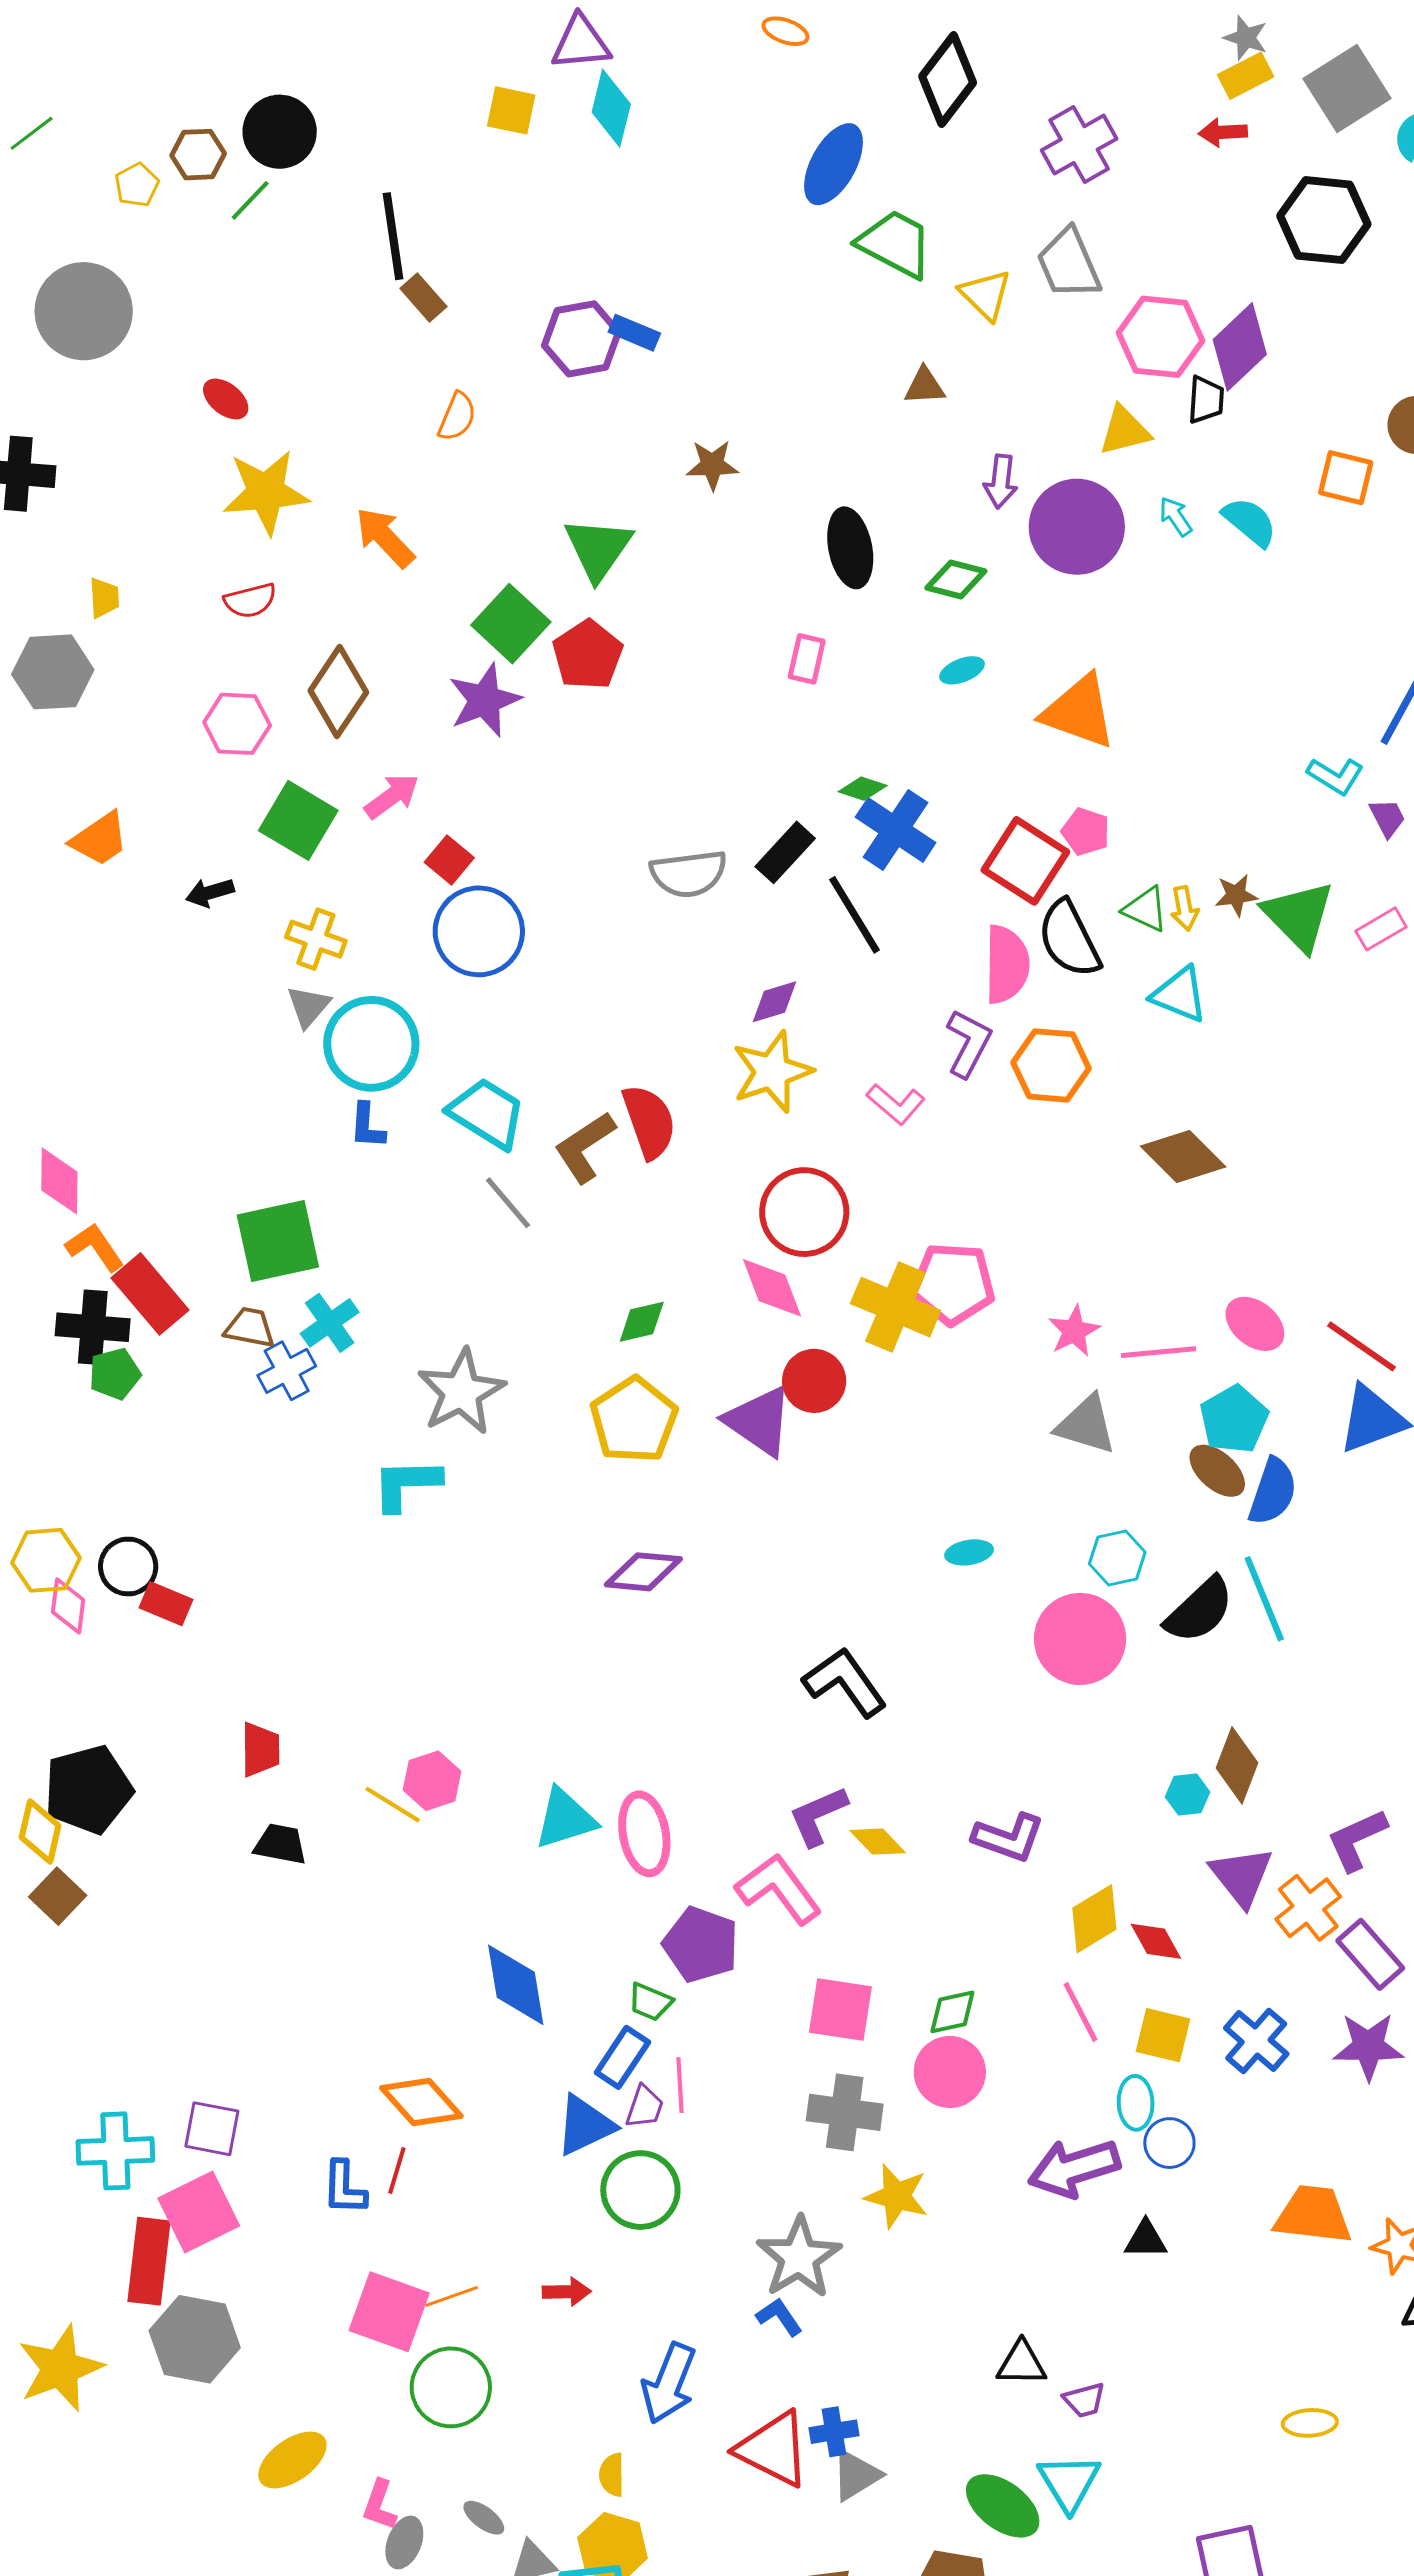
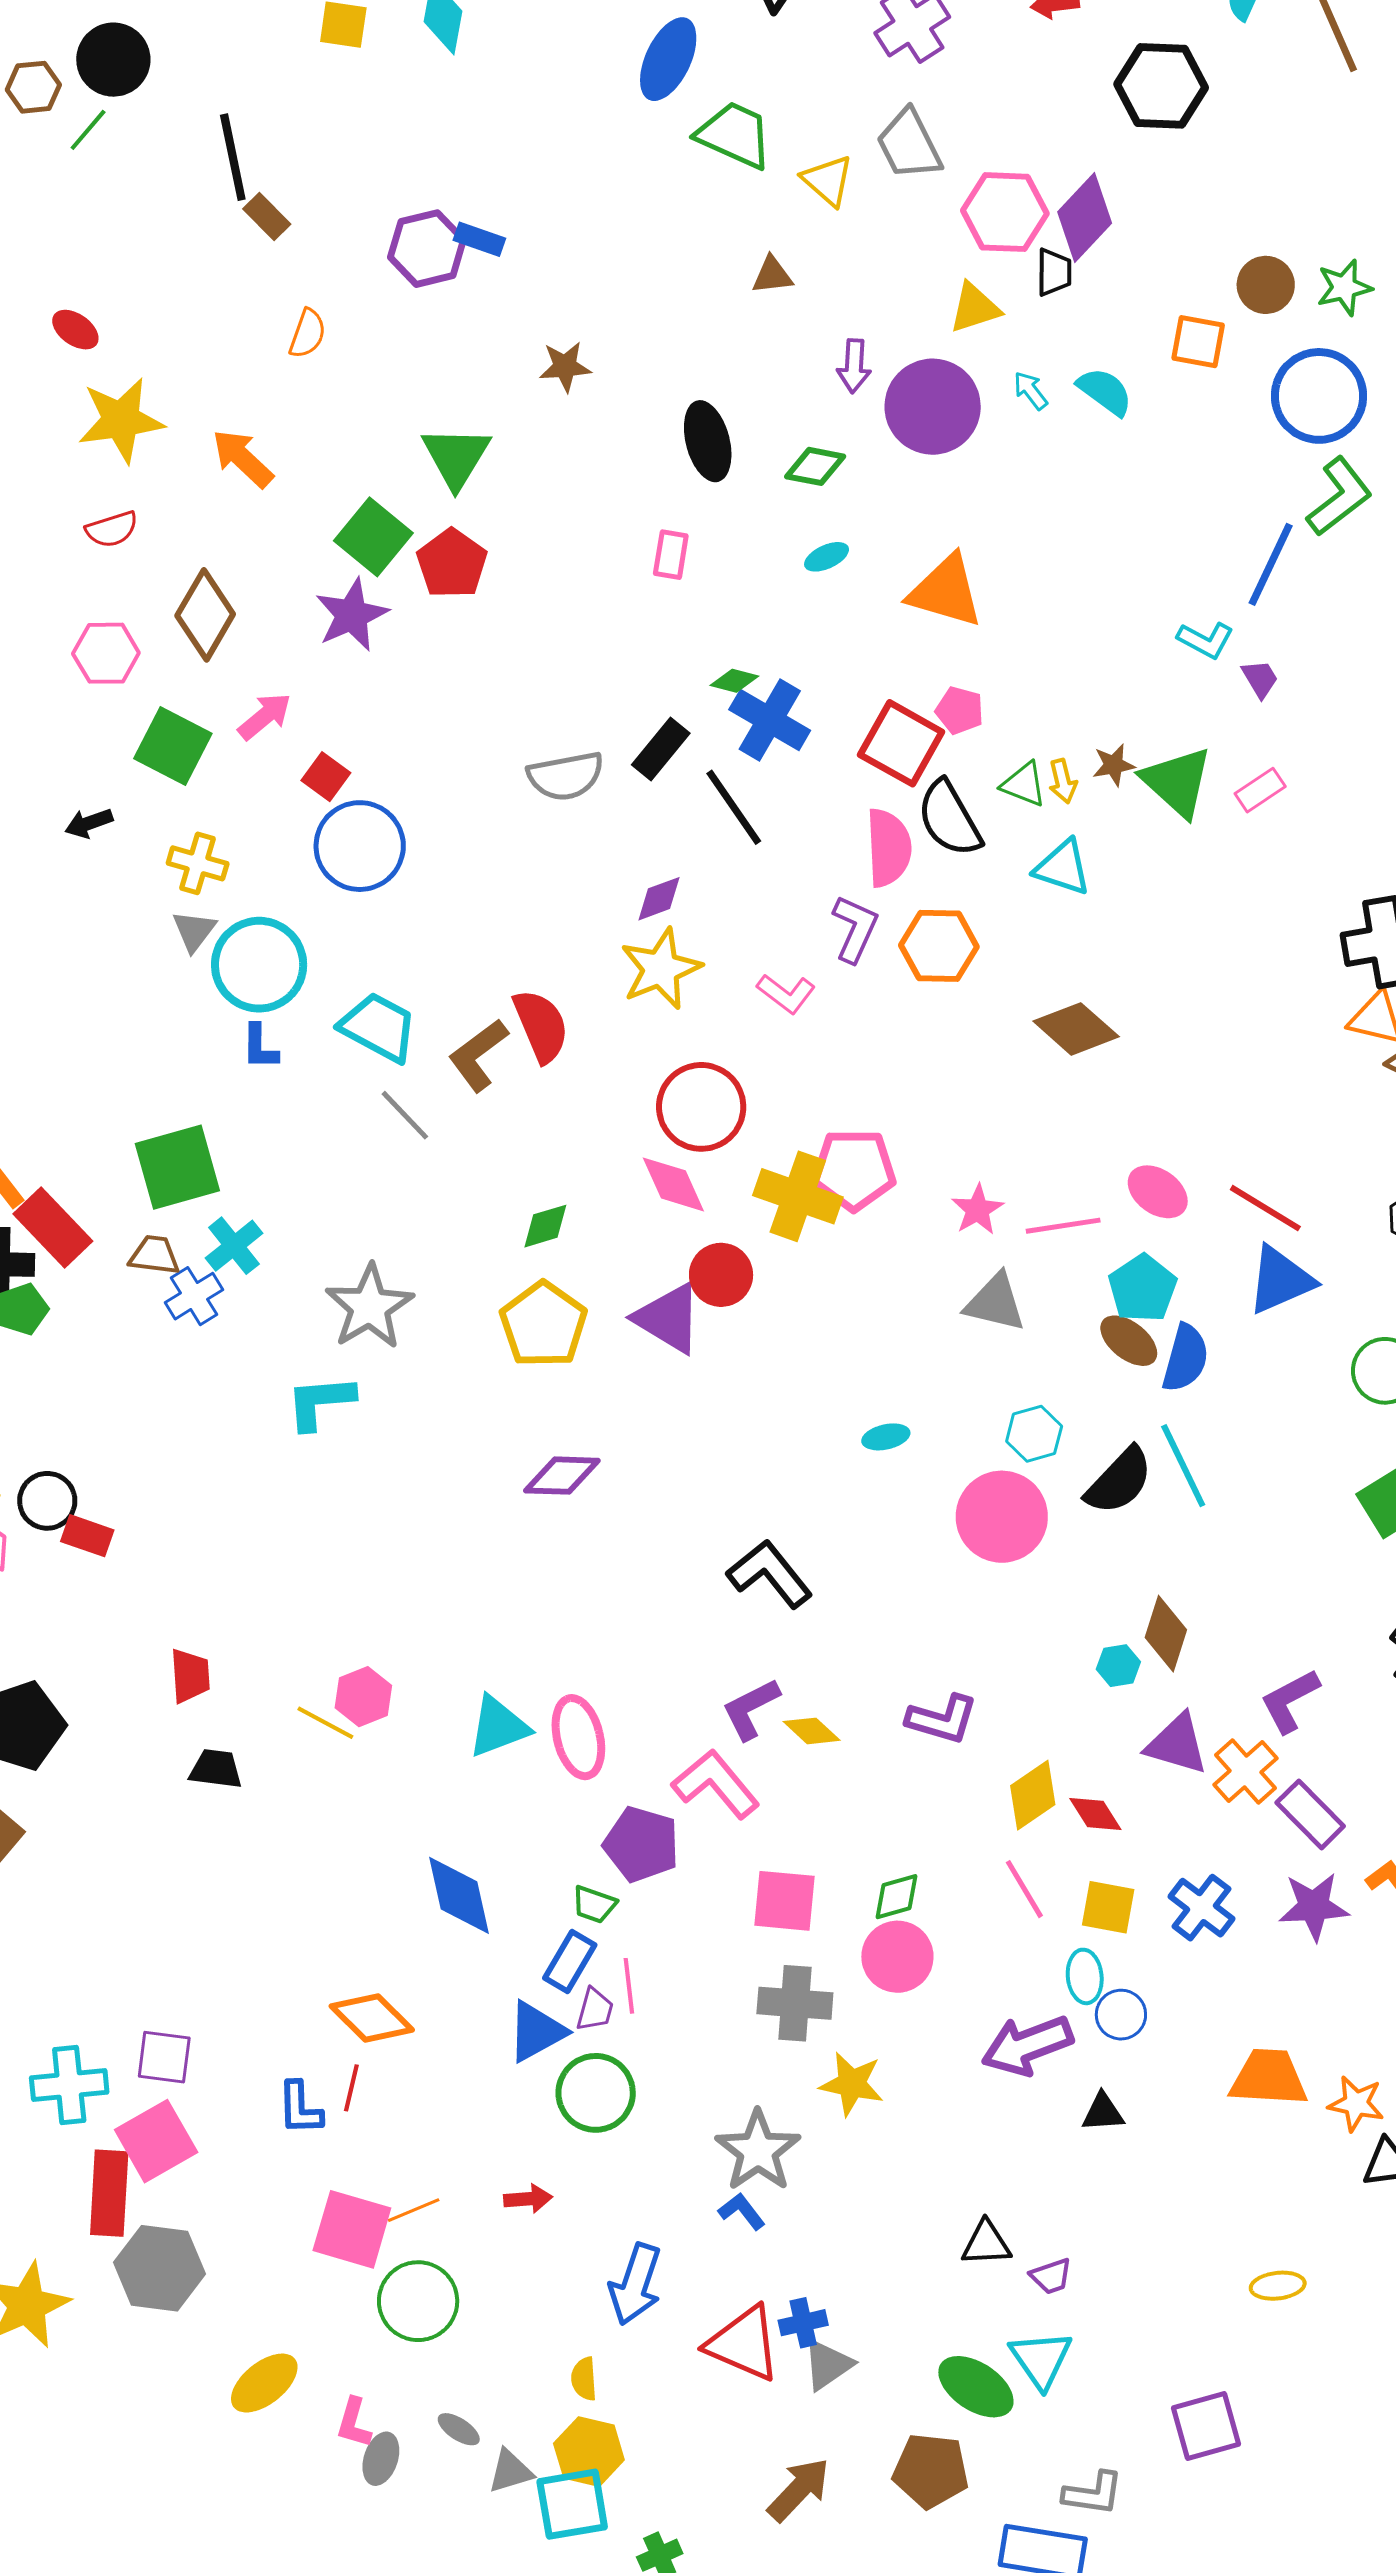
purple triangle: (1241, 1876) -> (1177, 1744), turned -32

